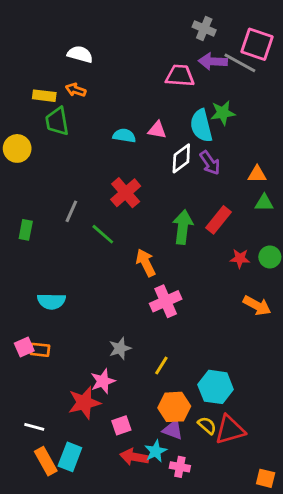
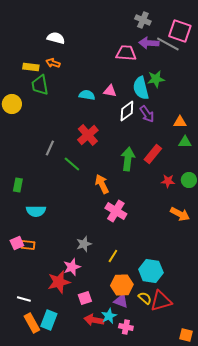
green rectangle: (26, 230) -> (18, 185), moved
pink cross: (166, 301) -> (116, 211), turned -35

